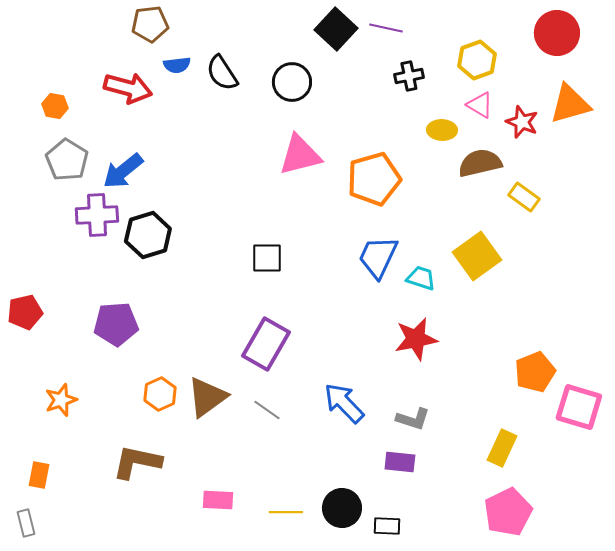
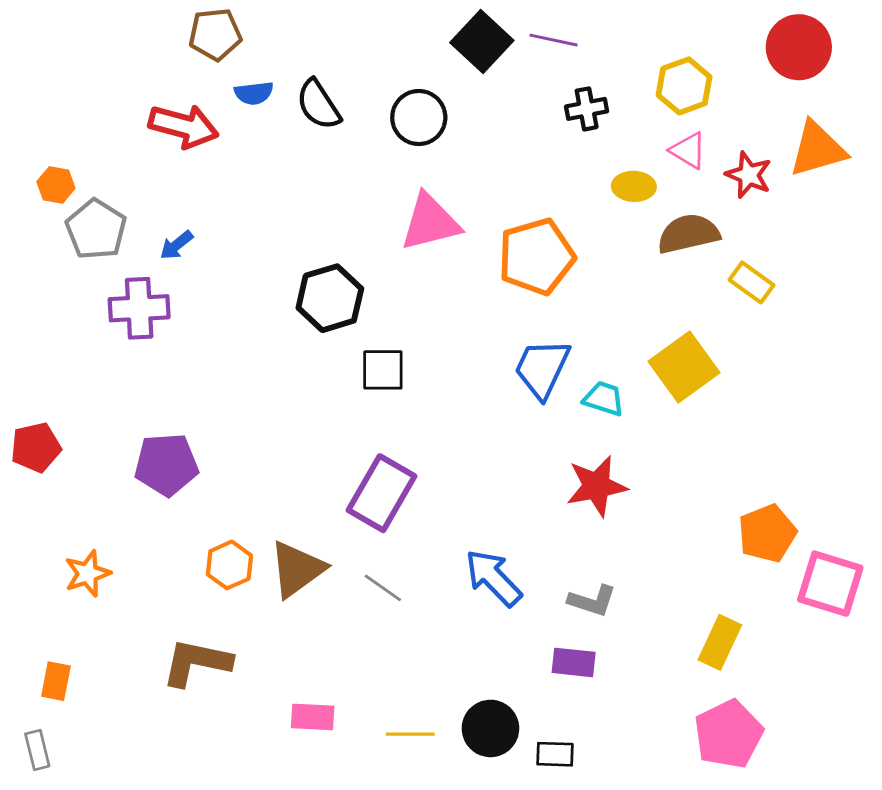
orange hexagon: (55, 106) -> (56, 185), moved
blue arrow: (123, 171) -> (176, 245), size x0.6
black hexagon: (148, 235) -> (330, 298), moved

